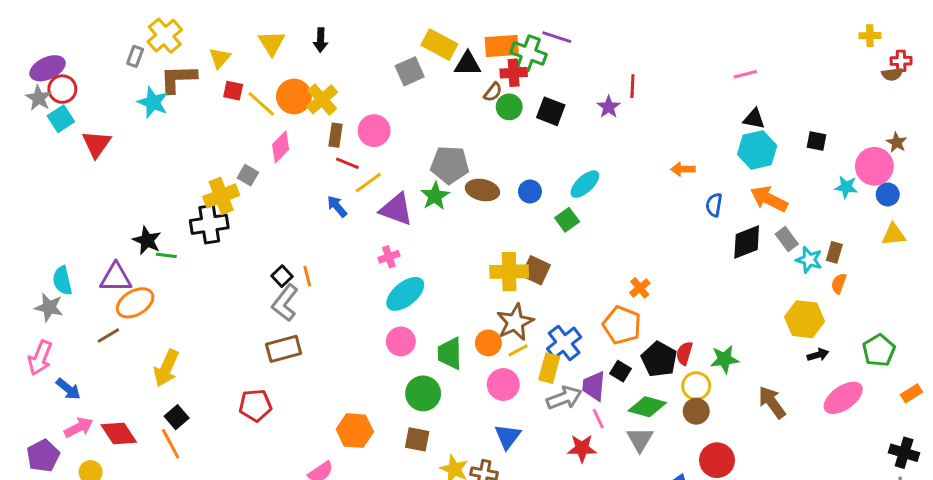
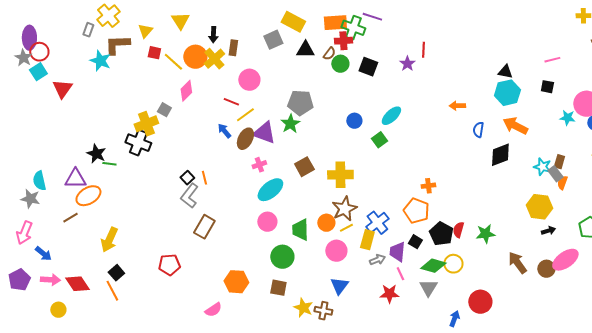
black arrow: (321, 40) -> (213, 35), moved
black triangle: (468, 64) -> (305, 50), moved
purple ellipse: (47, 68) -> (29, 38), turned -65
pink line: (745, 74) -> (552, 60), moved
brown rectangle: (335, 135) -> (233, 48), moved
brown ellipse: (482, 190) -> (245, 139), moved, turned -75
black cross: (209, 224) -> (138, 143), turned 30
gray rectangle: (787, 239) -> (555, 174), moved
brown square: (536, 270) -> (304, 167), moved, turned 36
orange cross: (640, 288) -> (428, 186), turned 32
brown rectangle: (284, 349) -> (204, 227), moved, turned -45
yellow circle: (696, 386) -> (453, 264), moved
gray arrow: (564, 398) -> (377, 260), size x0.7
brown circle: (696, 411) -> (546, 269), moved
pink arrow: (79, 428) -> (50, 280), turned 30
purple pentagon: (43, 456) -> (19, 280), moved

